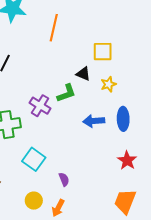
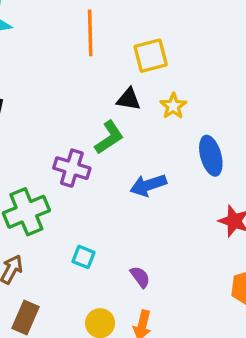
orange line: (54, 28) -> (90, 33), moved
blue arrow: (94, 121) -> (148, 185), moved
cyan square: (34, 159) -> (83, 257), size x0.6

